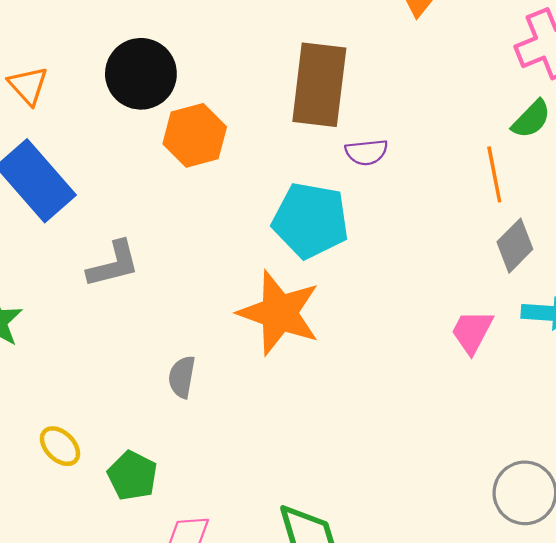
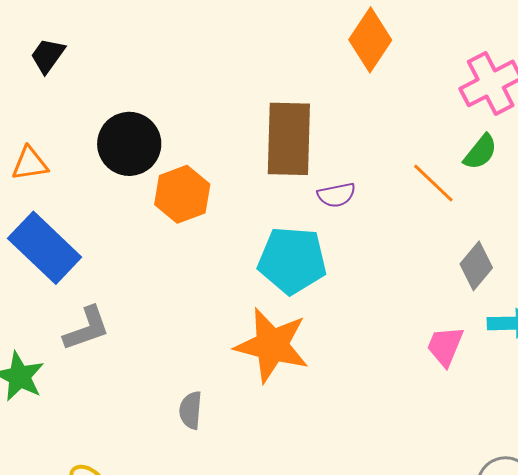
orange triangle: (28, 86) -> (30, 164), turned -51
orange line: (494, 174) -> (433, 183), moved, turned -30
gray L-shape: (113, 264) -> (87, 329), moved

